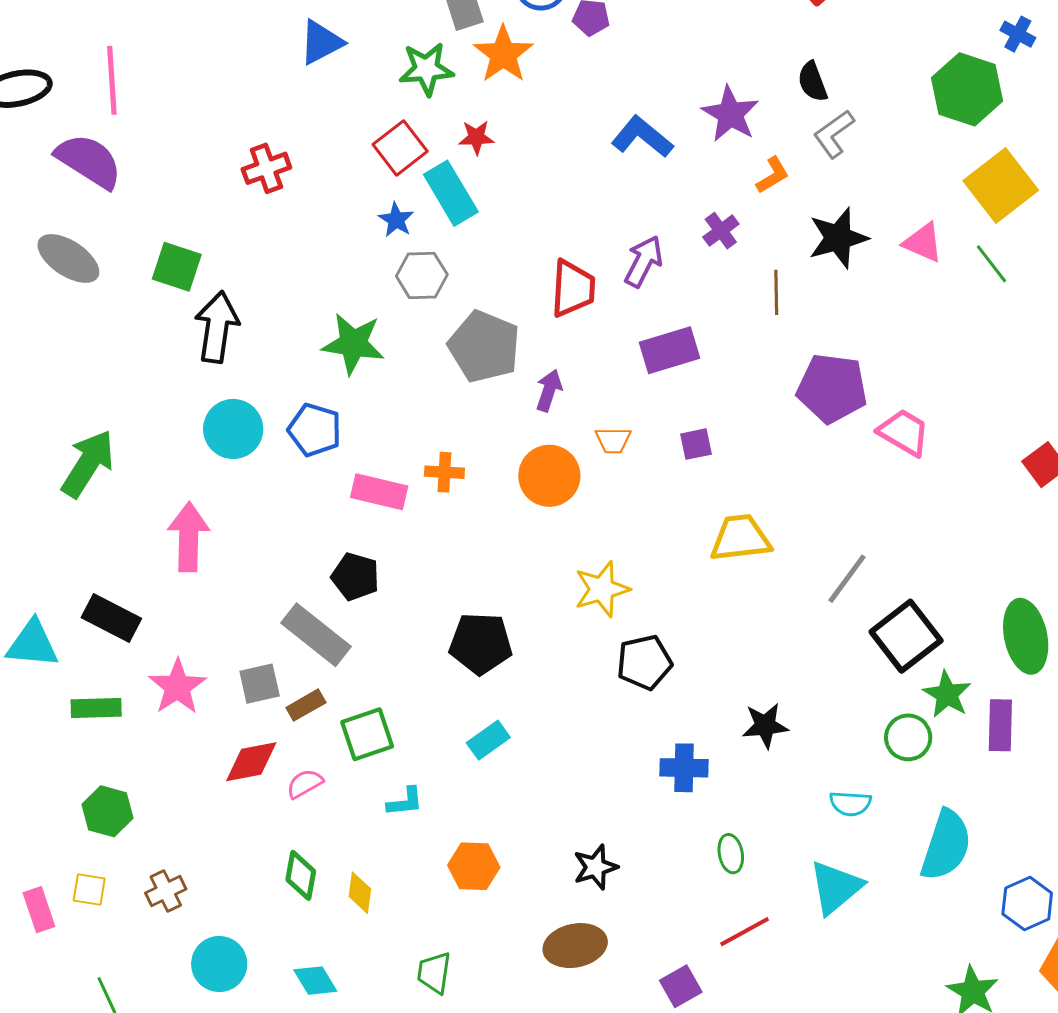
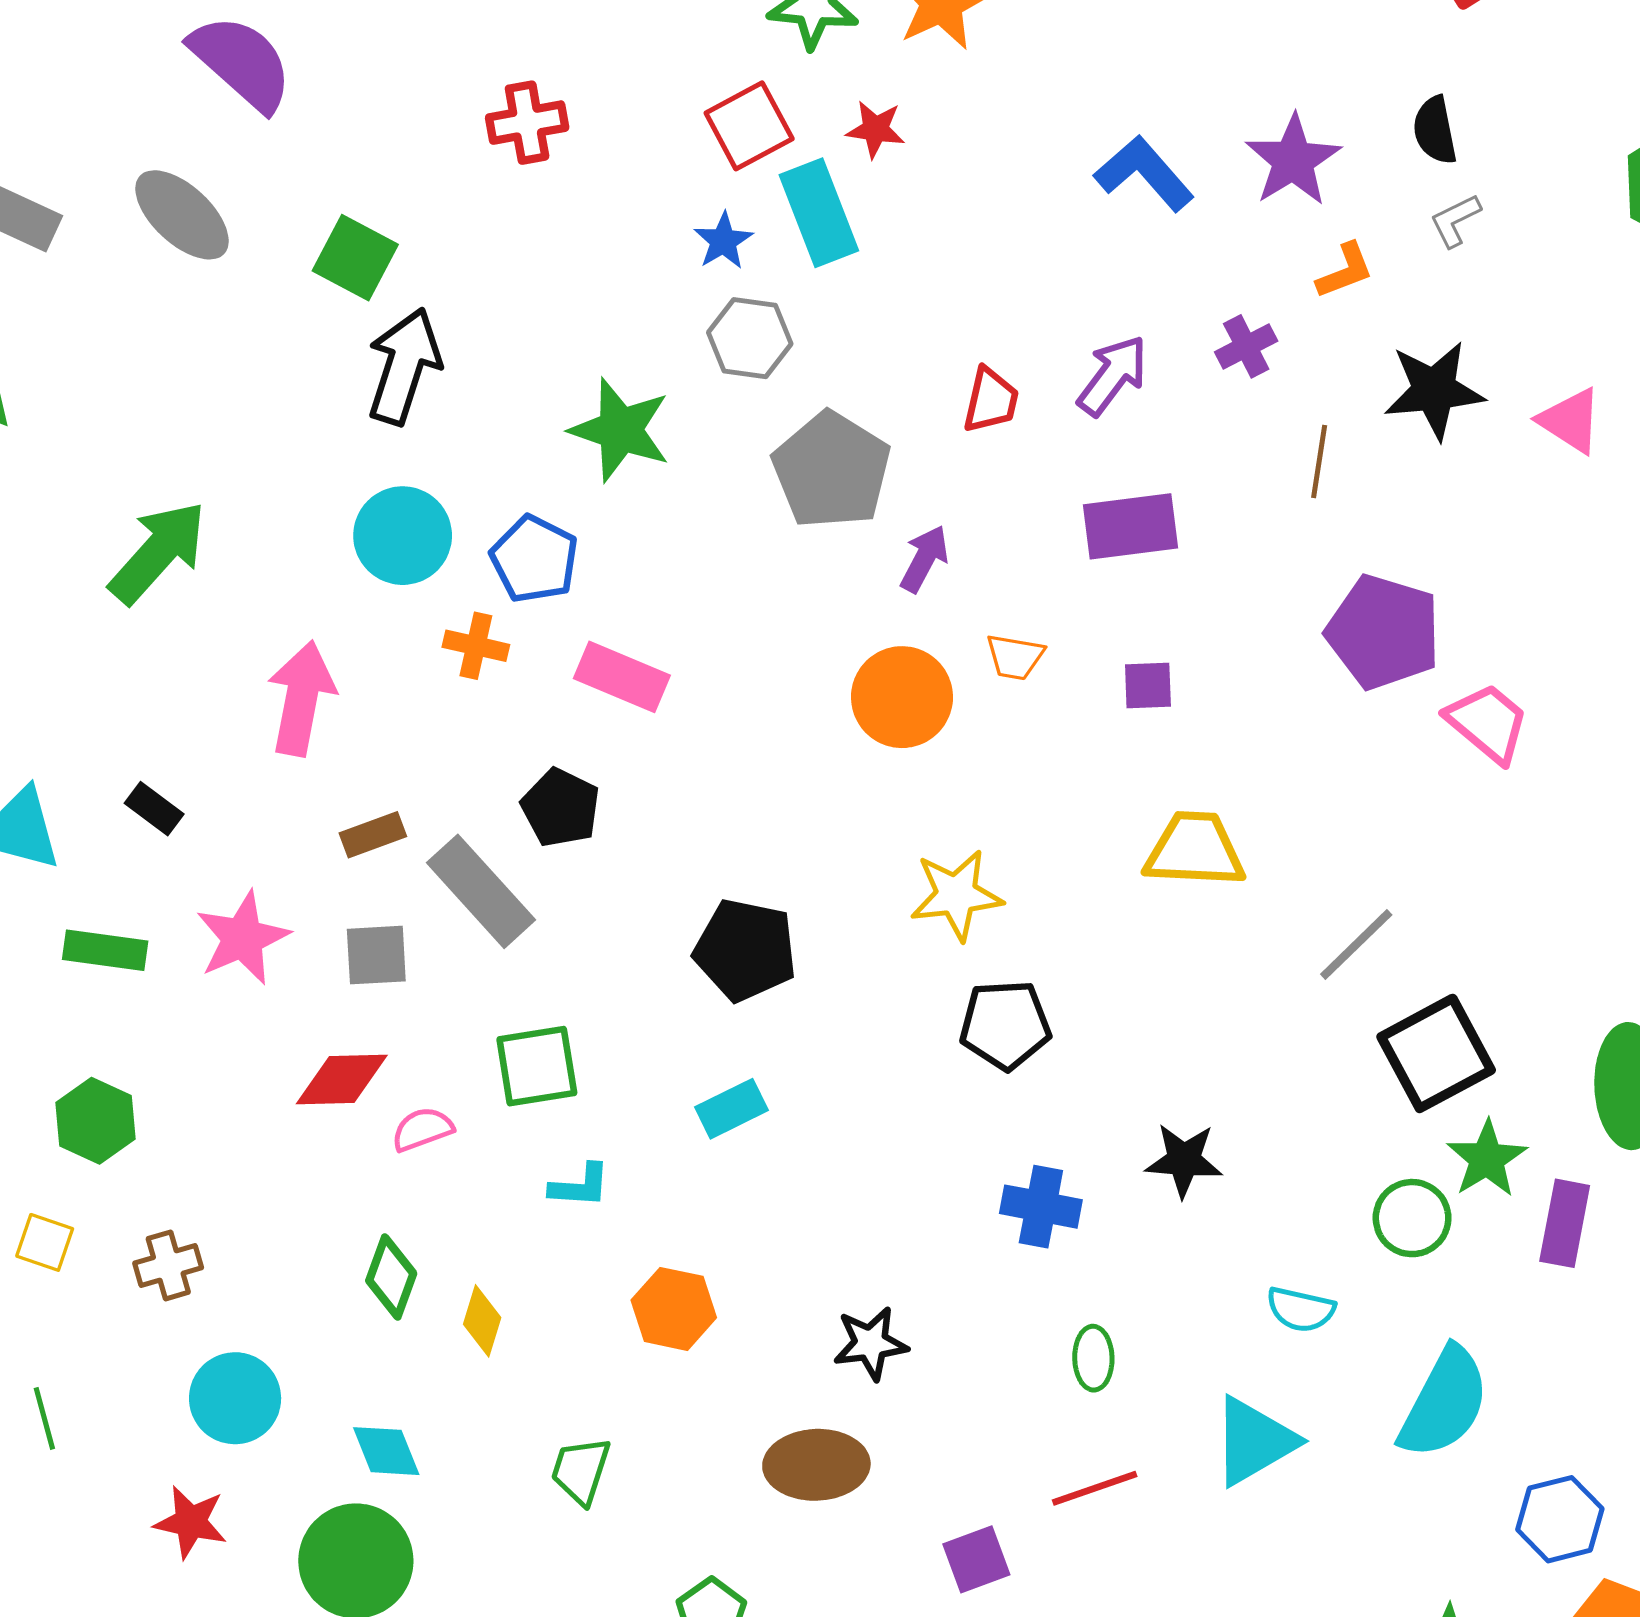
gray L-shape: (834, 134) -> (1455, 220), size x0.7
red trapezoid: (573, 289) -> (991, 400), size x0.7
orange cross: (444, 472) -> (476, 646), moved
black rectangle: (111, 618) -> (154, 809), size x0.6
brown rectangle: (306, 705) -> (373, 835), moved

